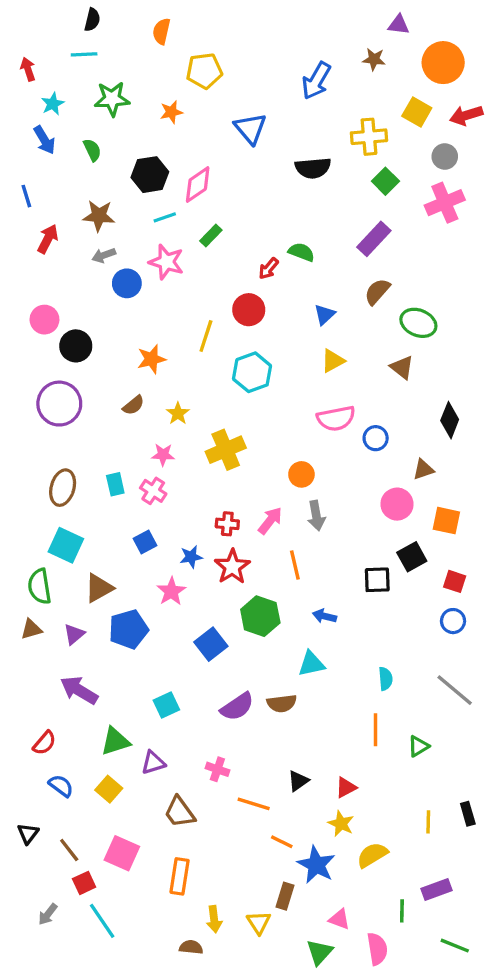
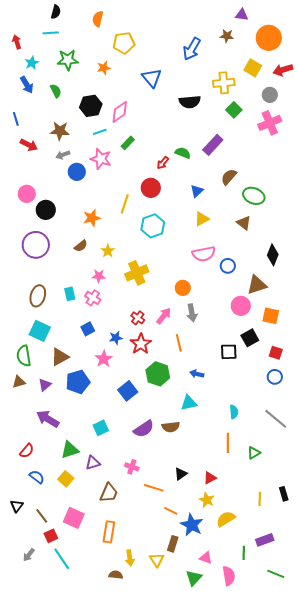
red arrow: (48, 239) -> (29, 145), turned 90
purple rectangle: (374, 239) -> (213, 145), moved
brown triangle: (423, 469) -> (257, 285), size x1.5
red cross: (227, 524) -> (138, 318), turned 32
brown trapezoid: (180, 812) -> (109, 493), turned -120

